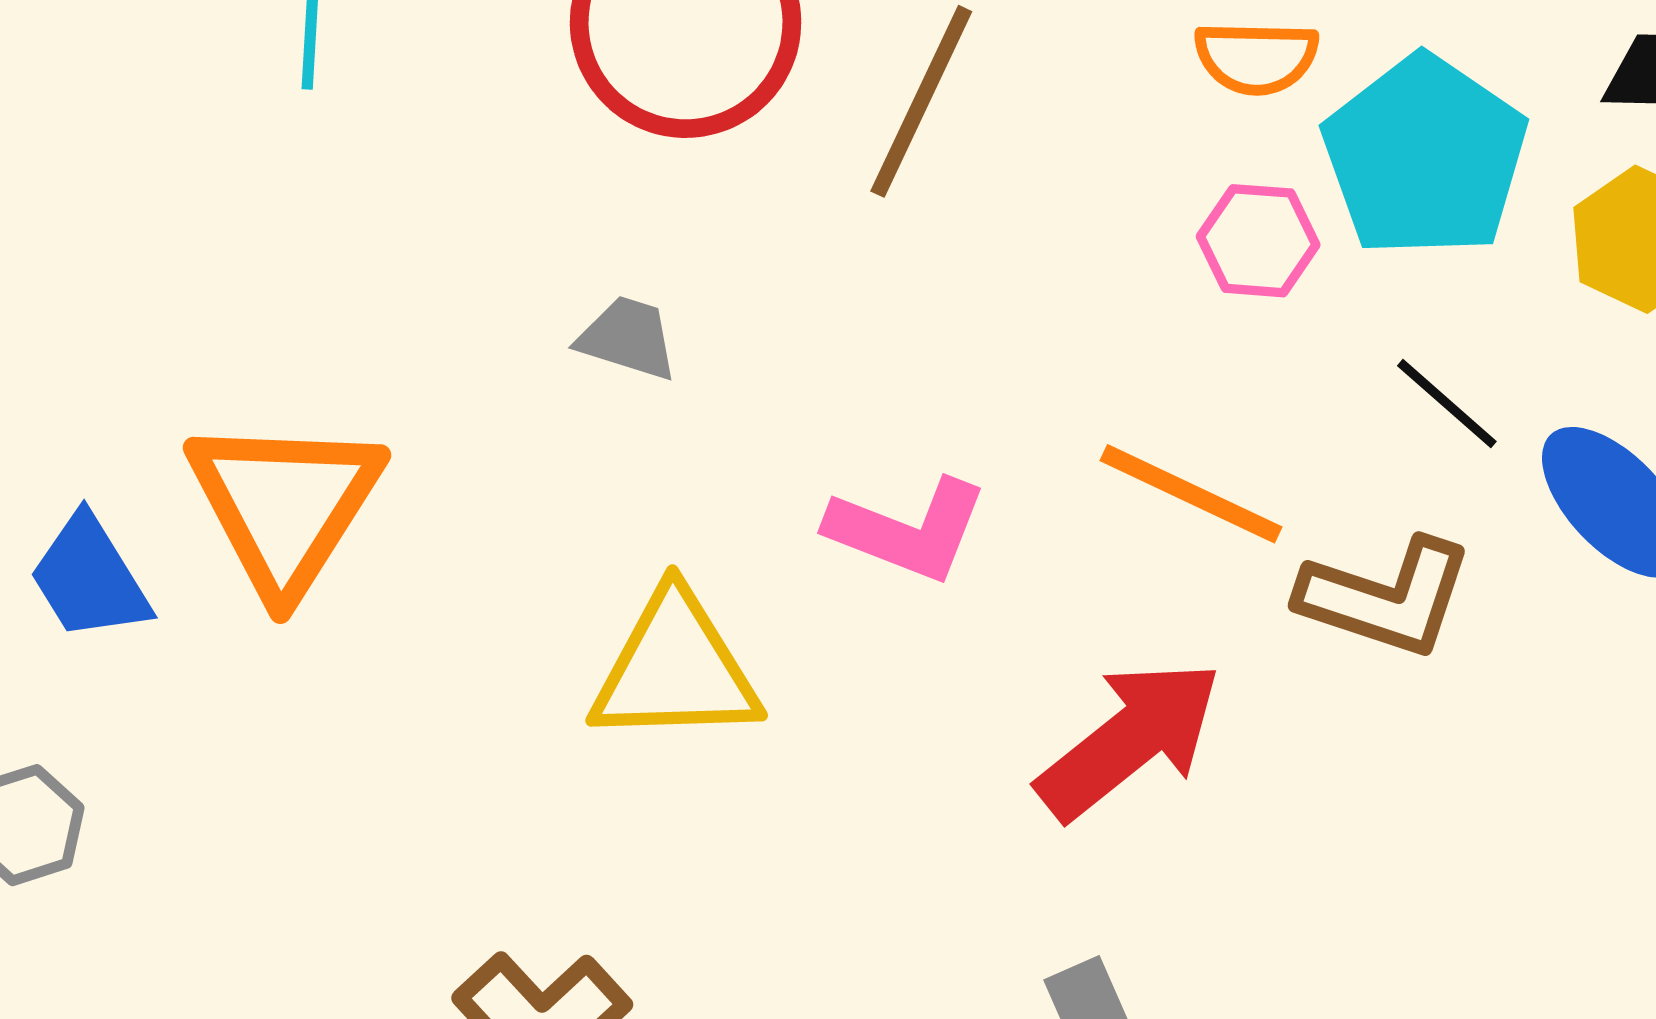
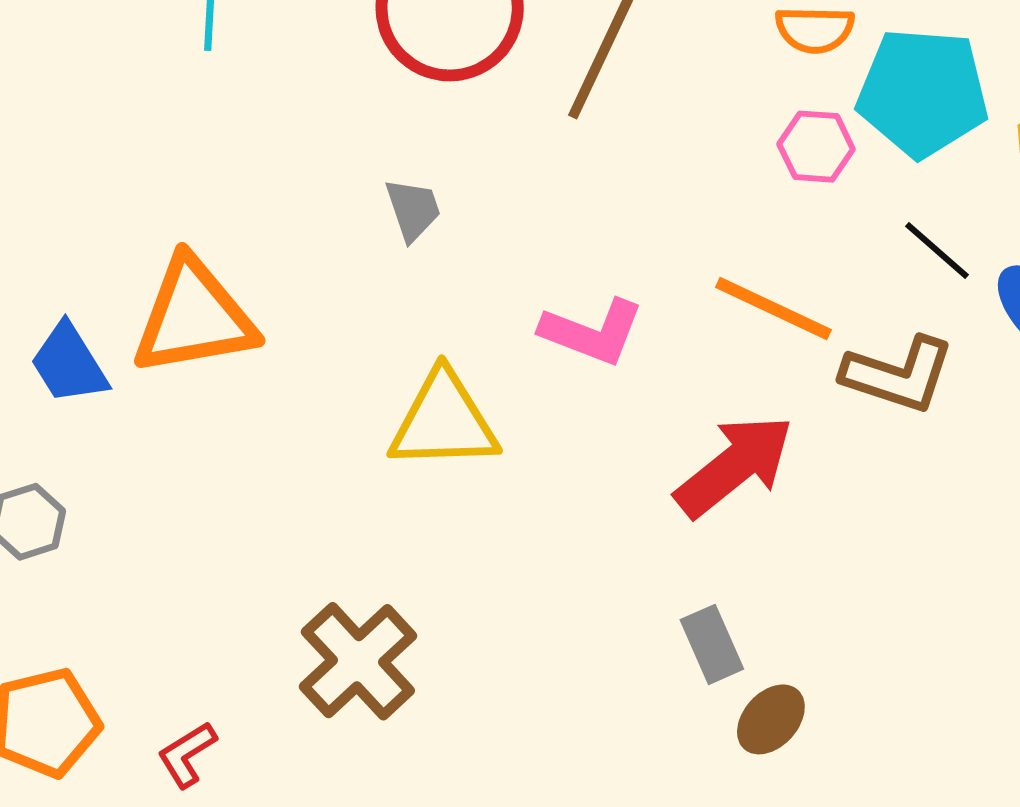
cyan pentagon: (1425, 156) -> (923, 93), turned -30
gray trapezoid: (628, 338) -> (413, 210), turned 54
orange triangle: (285, 505) -> (194, 317), turned 48

